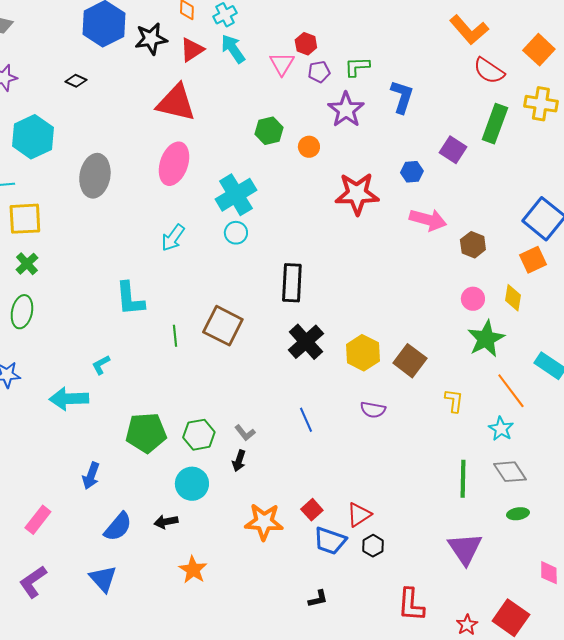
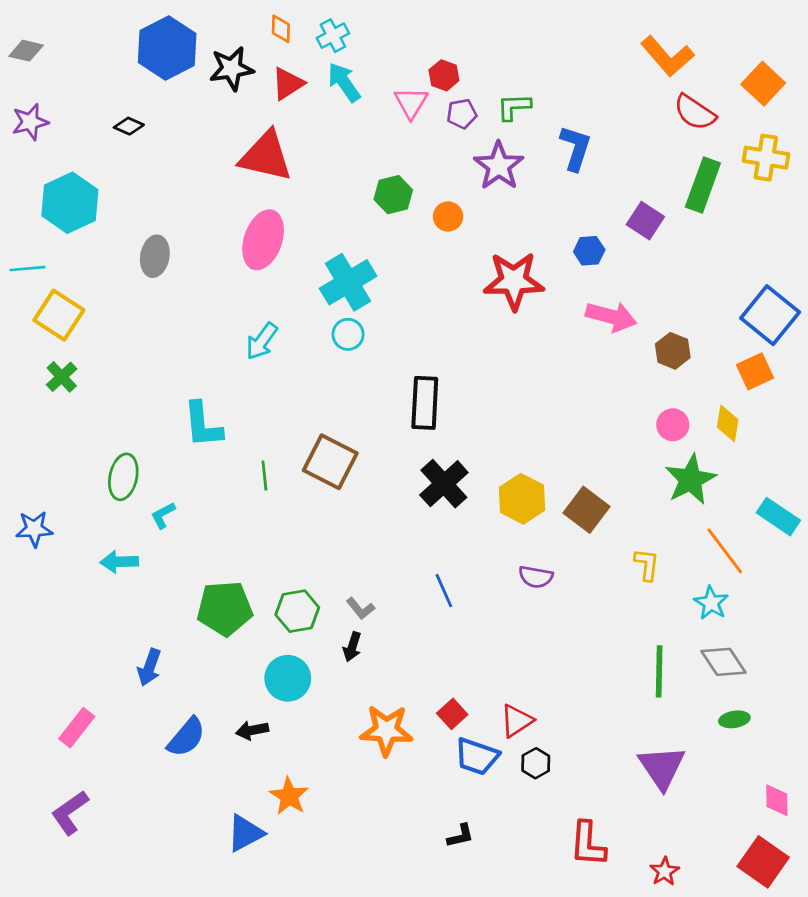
gray ellipse: (95, 176) -> (155, 256), size x0.7
yellow square: (25, 219) -> (59, 315), turned 36
green ellipse: (22, 312) -> (123, 477), moved
cyan arrow: (69, 399) -> (119, 562), size x0.7
blue triangle: (103, 579) -> (245, 833), moved, turned 44
red square: (511, 618) -> (763, 862), moved

